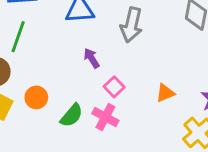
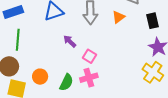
orange triangle: (165, 93) -> (118, 17), moved
pink cross: (105, 117) -> (89, 78), turned -30

